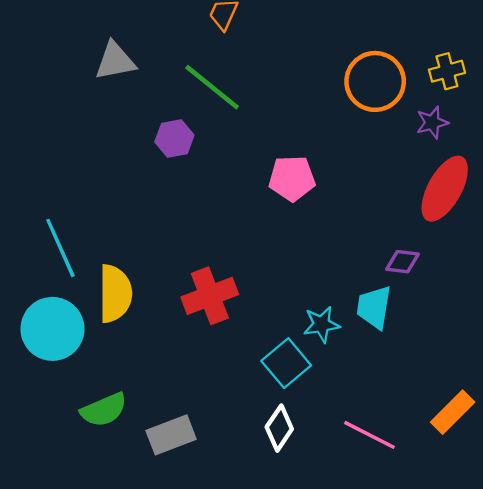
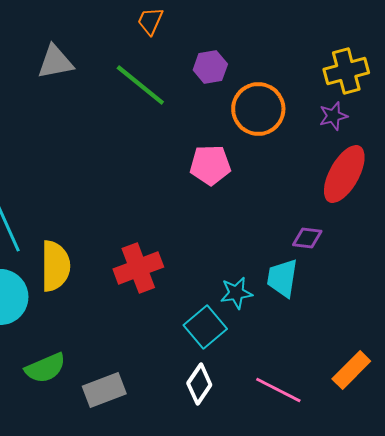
yellow cross: (447, 71) -> (346, 71), size x1.4
orange circle: (375, 81) -> (258, 109), moved
purple hexagon: (174, 138) -> (210, 67), moved

